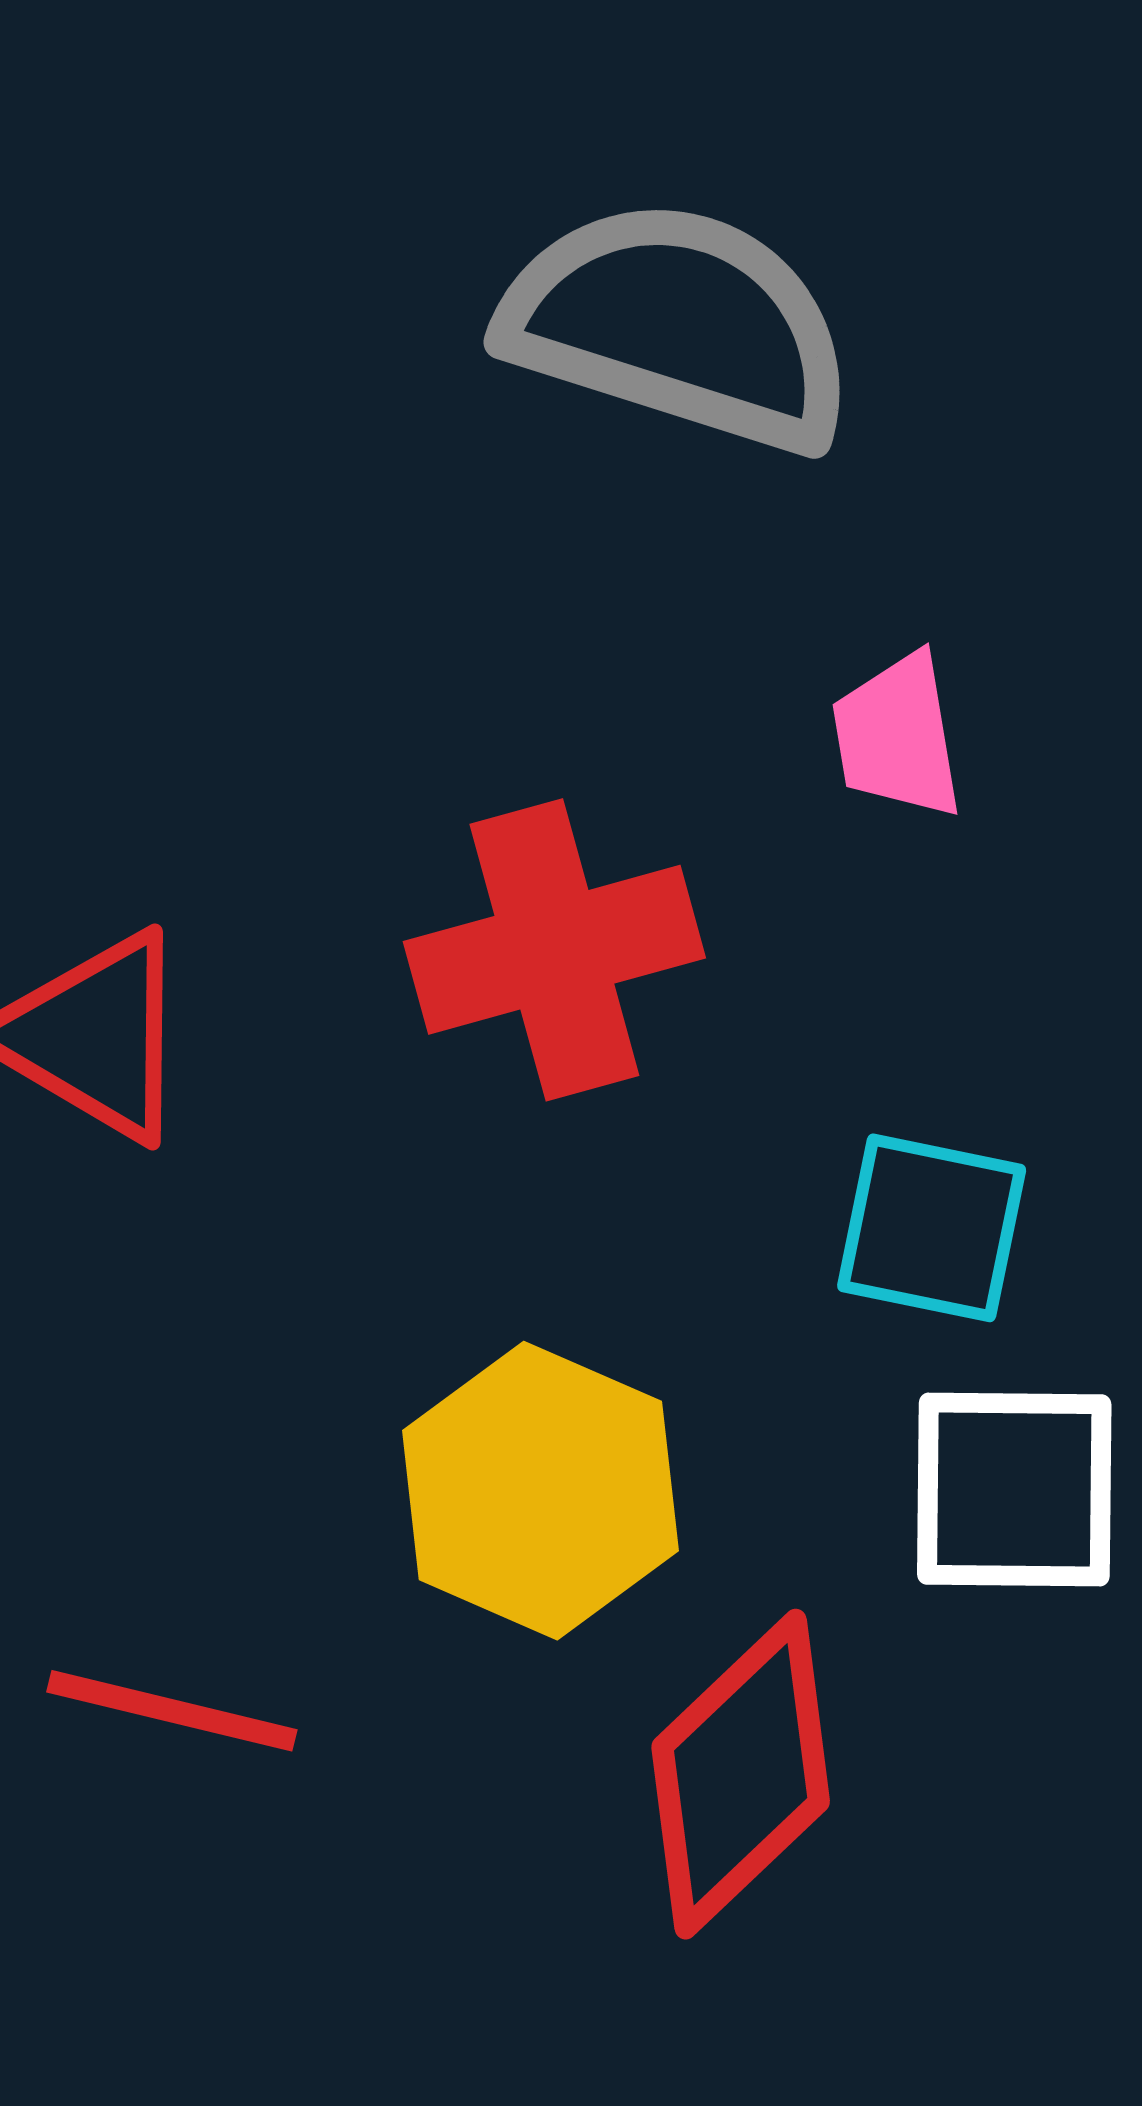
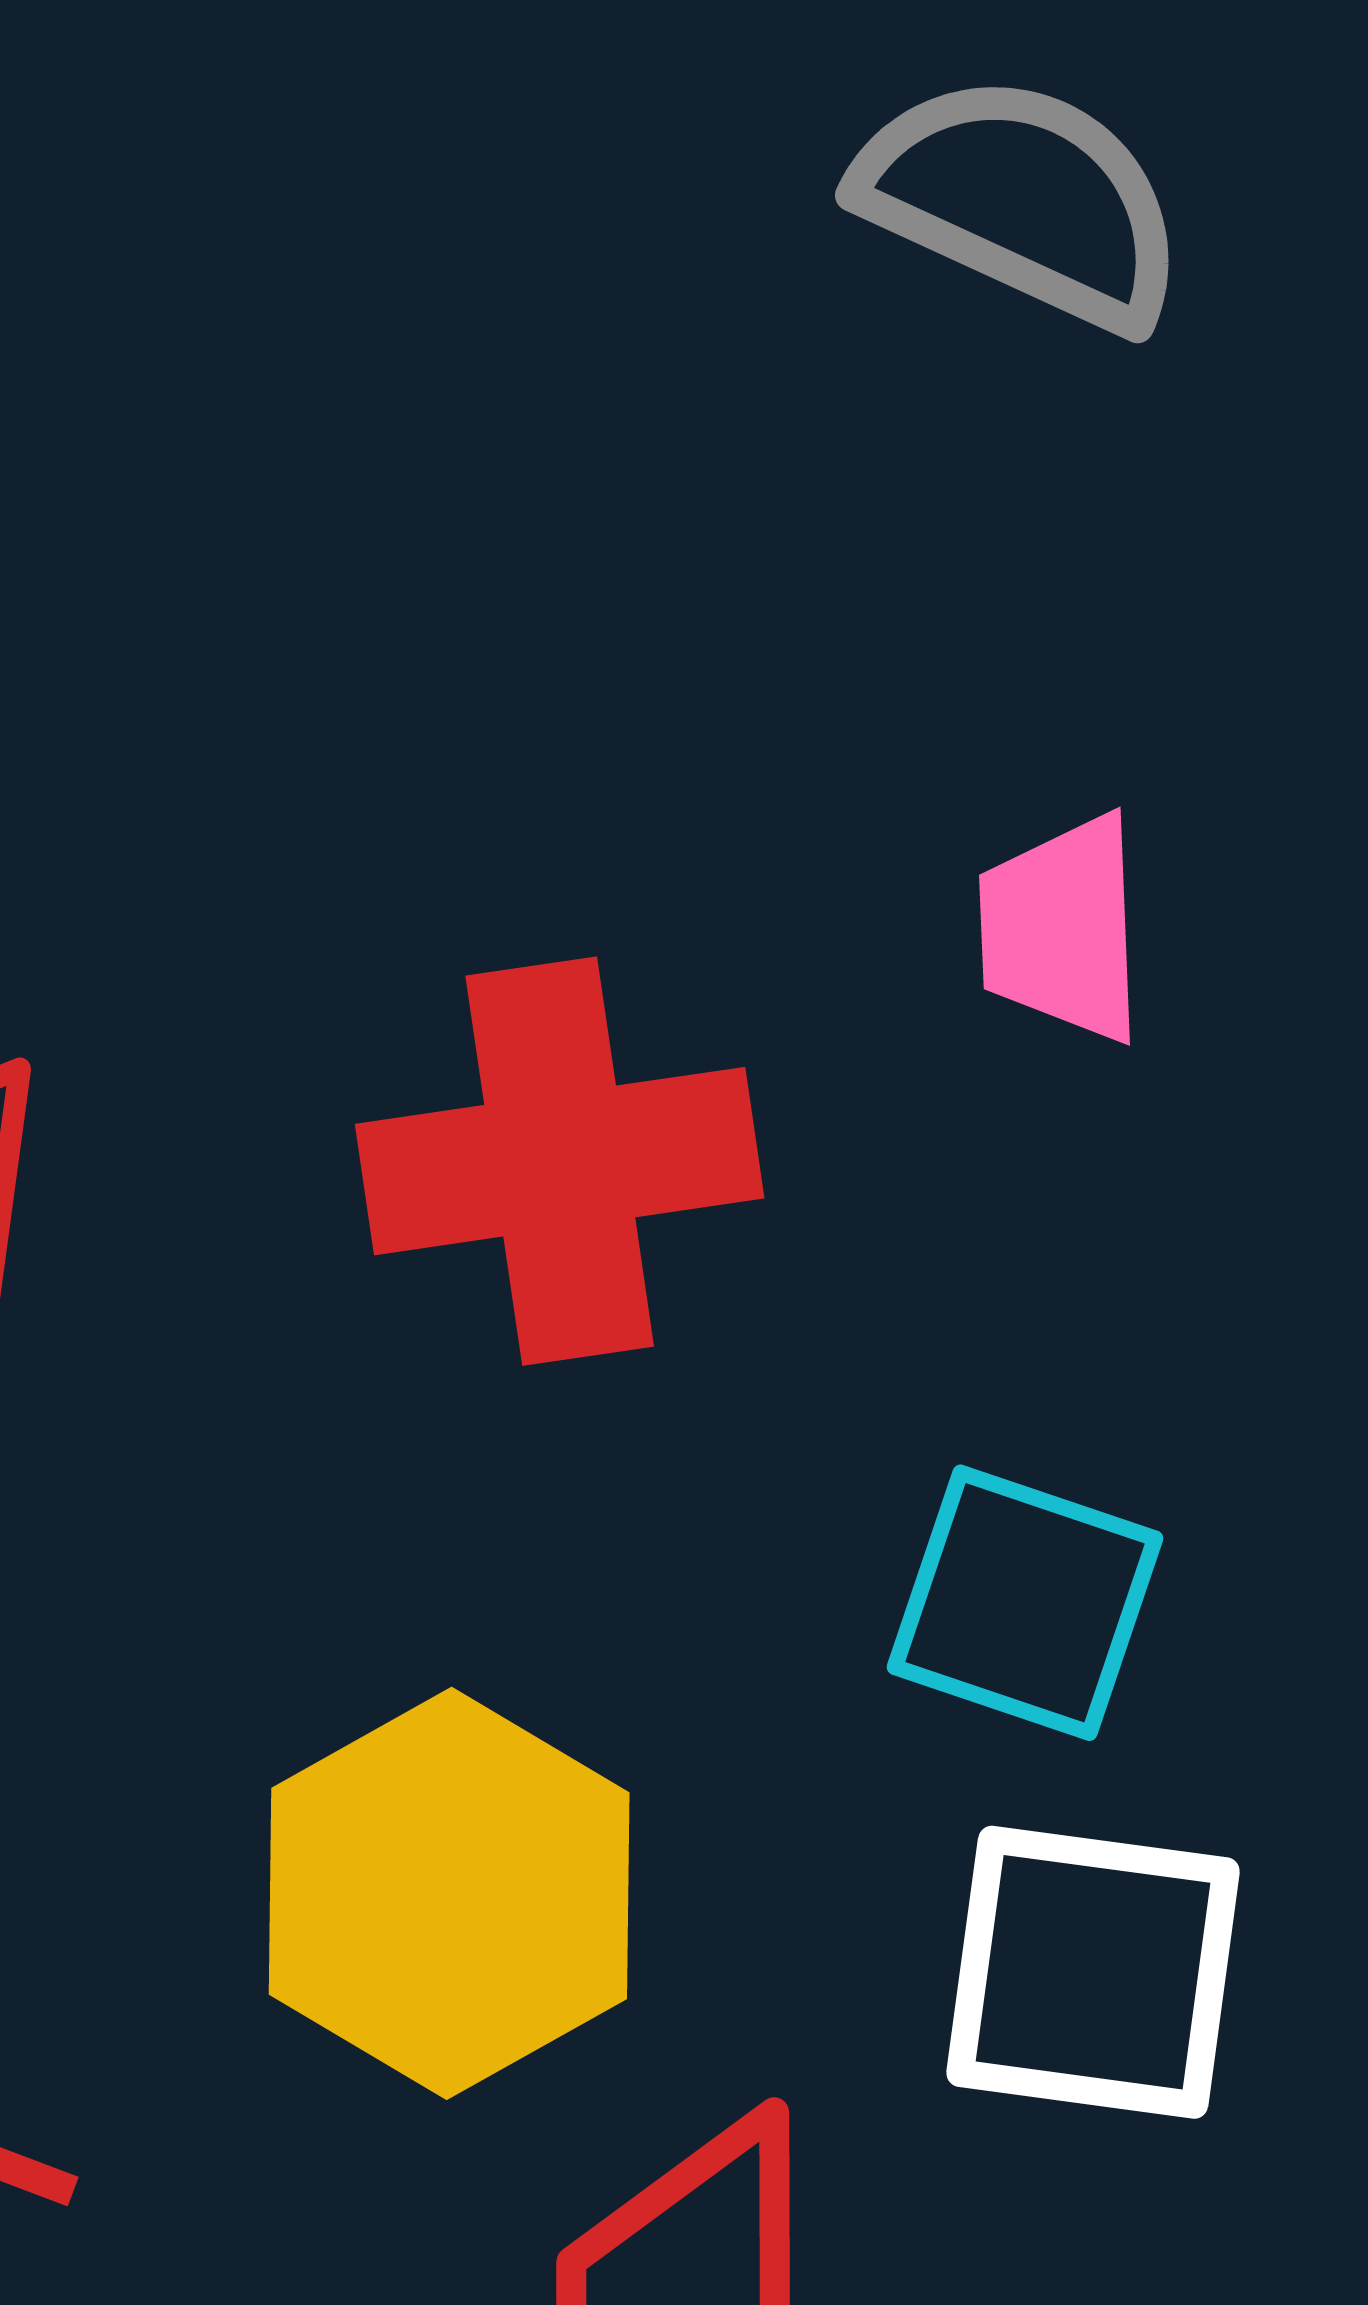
gray semicircle: (679, 325) -> (1022, 200), moved, size x0.7

